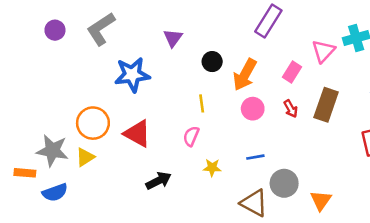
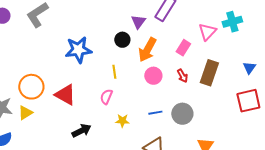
purple triangle: (173, 38) -> (138, 22), moved
blue star: (132, 75) -> (78, 50), moved
gray circle: (284, 183) -> (182, 114), moved

